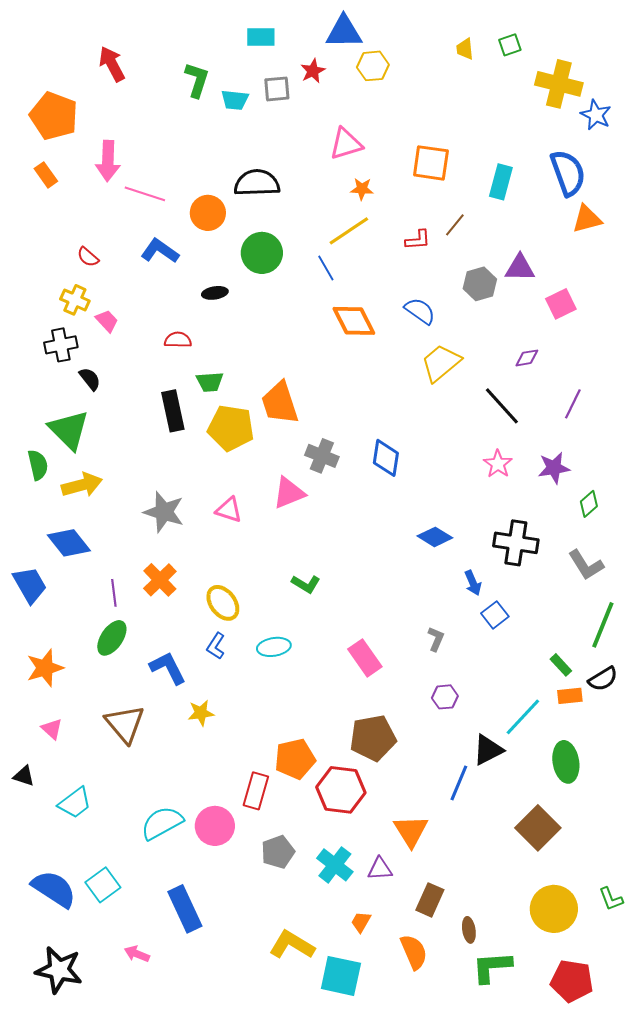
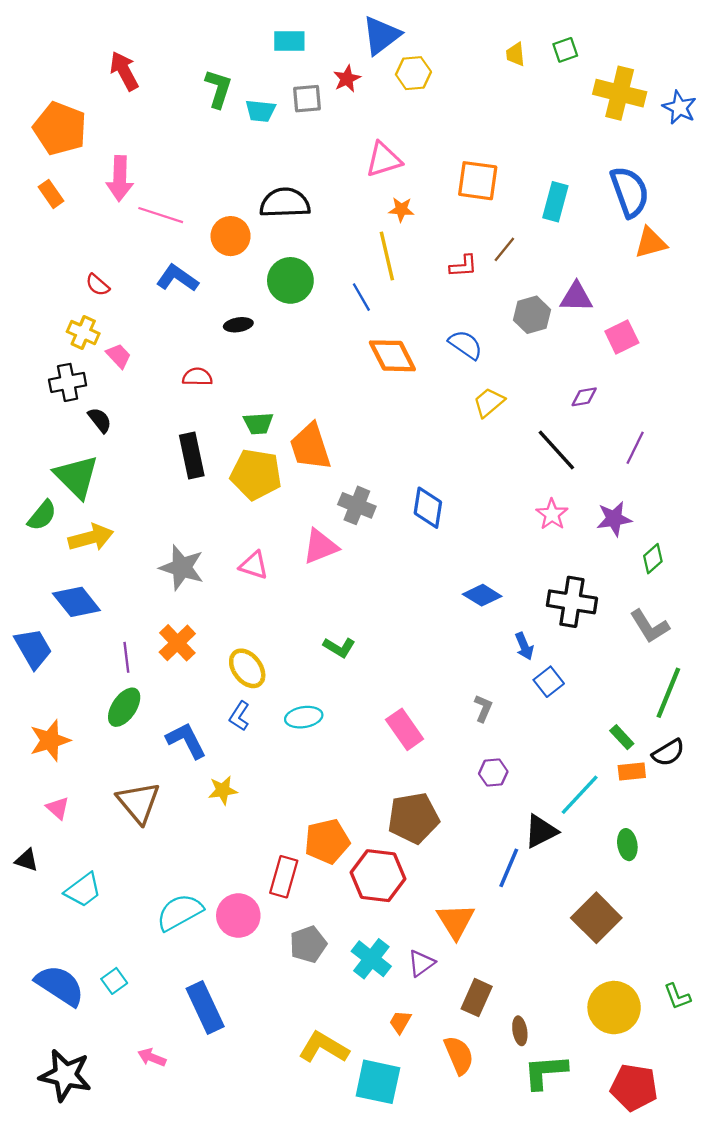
blue triangle: (344, 32) -> (381, 35), turned -36
blue star: (596, 115) -> (679, 108), moved
yellow line: (349, 231) -> (387, 256), turned -69
yellow trapezoid: (441, 363) -> (489, 402), size x0.7
green trapezoid: (210, 382) -> (258, 423), moved
green semicircle: (38, 465) -> (42, 515), turned 52
green ellipse: (566, 762) -> (627, 845), size x0.7
purple triangle: (380, 869) -> (421, 963), turned -32
cyan square: (103, 885) -> (114, 981), size x0.7

